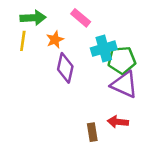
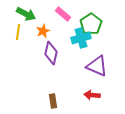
green arrow: (33, 18) -> (26, 14), turned 30
green pentagon: (122, 60) -> (91, 24), moved, turned -30
brown rectangle: (92, 132) -> (53, 101), moved

